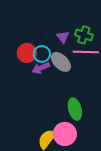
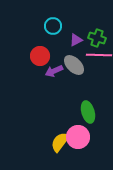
purple triangle: (63, 37) -> (76, 40), turned 40
cyan circle: (42, 54) -> (53, 26), moved

